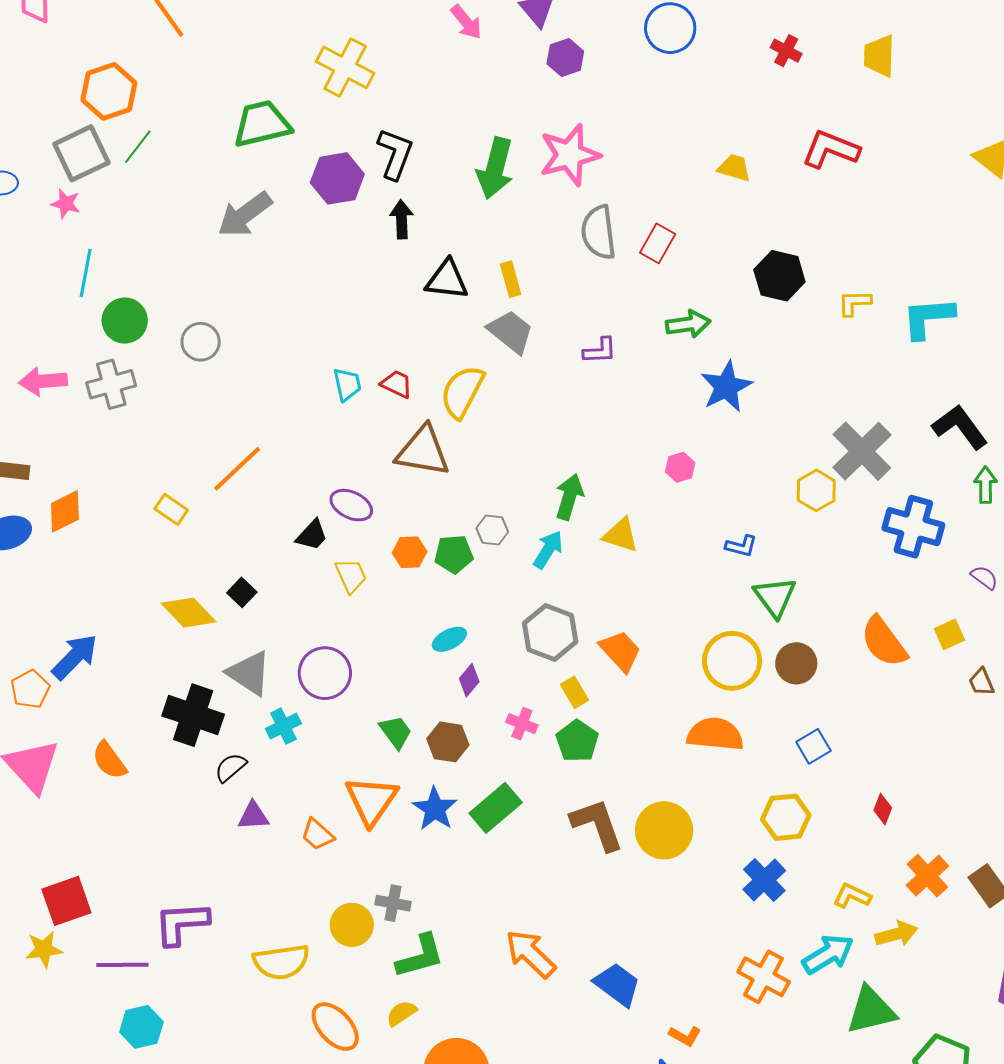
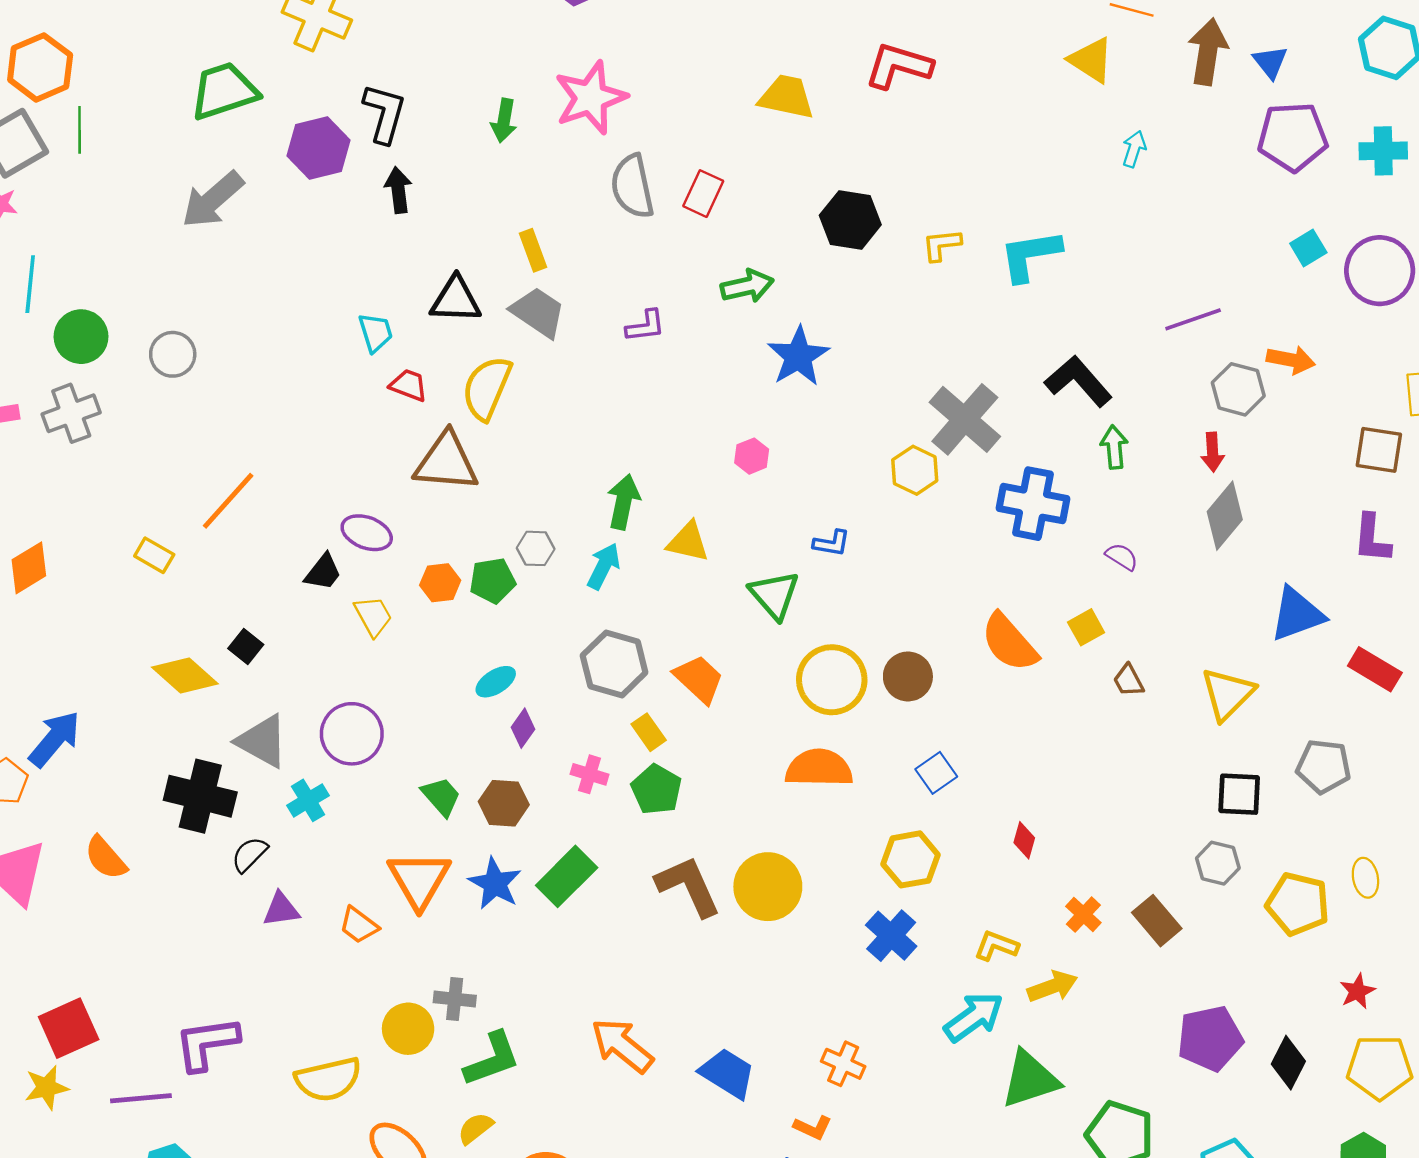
green line: (138, 147) -> (80, 130), turned -33
green arrow: (495, 168) -> (504, 121), size x0.6
yellow trapezoid: (734, 168) -> (786, 97), size x1.4
black triangle: (447, 280) -> (456, 300), moved
cyan trapezoid: (347, 385) -> (376, 333), moved
green triangle: (775, 597) -> (774, 595), moved
orange cross: (927, 876) -> (1083, 915), size x0.7
orange cross: (764, 977) -> (843, 1064), moved, size x0.7

